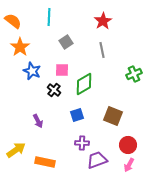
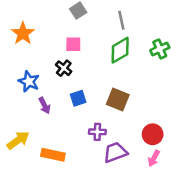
orange star: (20, 47) -> (23, 33), moved
blue star: (32, 71) -> (29, 81), moved
green diamond: (84, 84) -> (120, 50), moved
blue square: (77, 115) -> (78, 98), moved
brown square: (113, 116) -> (118, 99), moved

